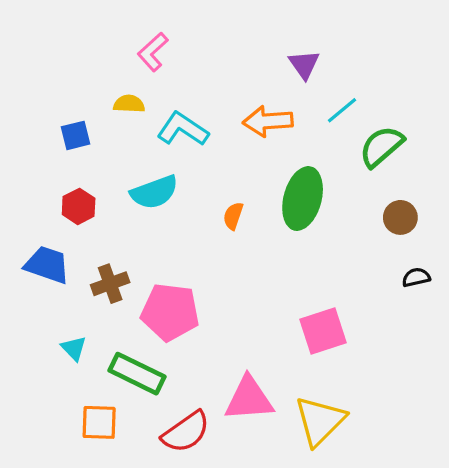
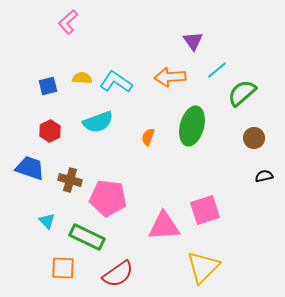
pink L-shape: (153, 52) -> (68, 22), moved
yellow semicircle: (129, 104) -> (82, 78), moved
brown cross: (110, 284) -> (70, 180), turned 35
pink triangle: (249, 399) -> (164, 226), moved

